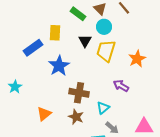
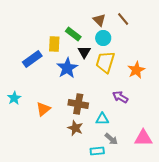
green rectangle: (78, 14) -> (73, 34), moved
blue star: (59, 66) -> (67, 68), moved
cyan triangle: (103, 108) -> (102, 119), turned 40
orange triangle: (44, 114) -> (43, 109), moved

